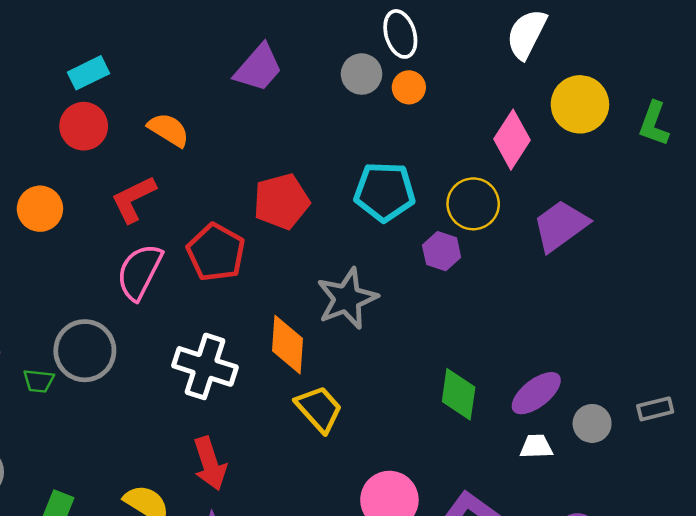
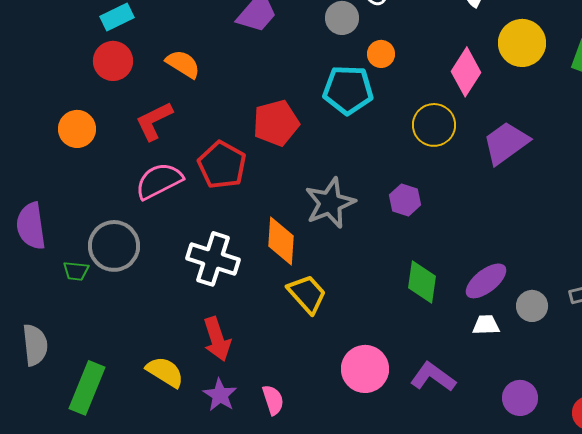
orange circle: (409, 87) -> (381, 54), moved
cyan pentagon: (385, 192) -> (348, 90), moved
purple hexagon: (442, 251) -> (405, 200), moved
pink semicircle: (139, 272) -> (159, 181), turned 36

